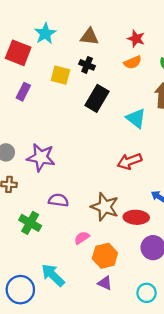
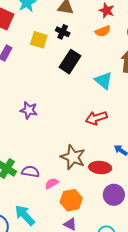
purple star: (41, 157) -> (29, 110), moved, size x0.7
purple semicircle: (58, 200) -> (31, 172), moved

